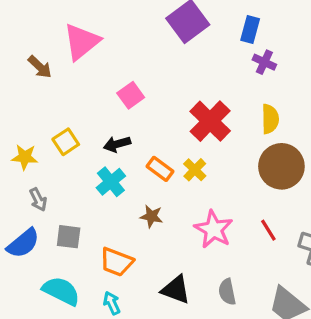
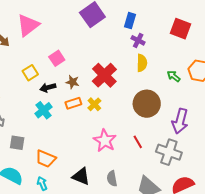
yellow semicircle: (270, 119) -> (142, 63), moved
yellow square: (66, 142) -> (30, 73), moved
orange rectangle: (160, 169) -> (73, 103), turned -56
brown star: (151, 216) -> (73, 82), moved

